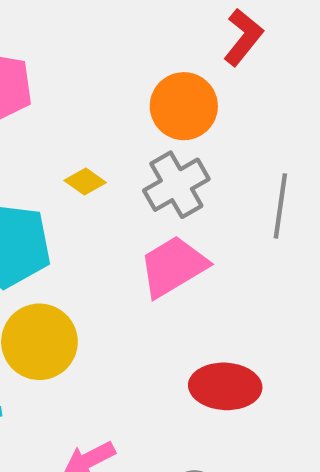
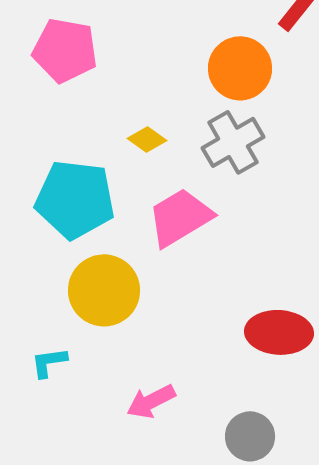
pink trapezoid: (173, 266) -> (180, 217), moved

